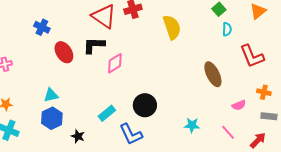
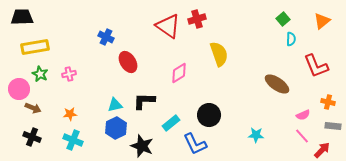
yellow semicircle: (172, 27) -> (219, 54), moved
black L-shape: (94, 45) -> (144, 101), moved
brown ellipse: (213, 74) -> (277, 84), turned -30
pink line: (228, 132) -> (302, 136), moved
black star: (78, 136) -> (142, 146), size x1.6

